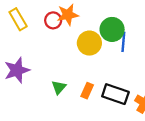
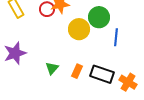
blue line: (123, 42) -> (116, 37), moved

